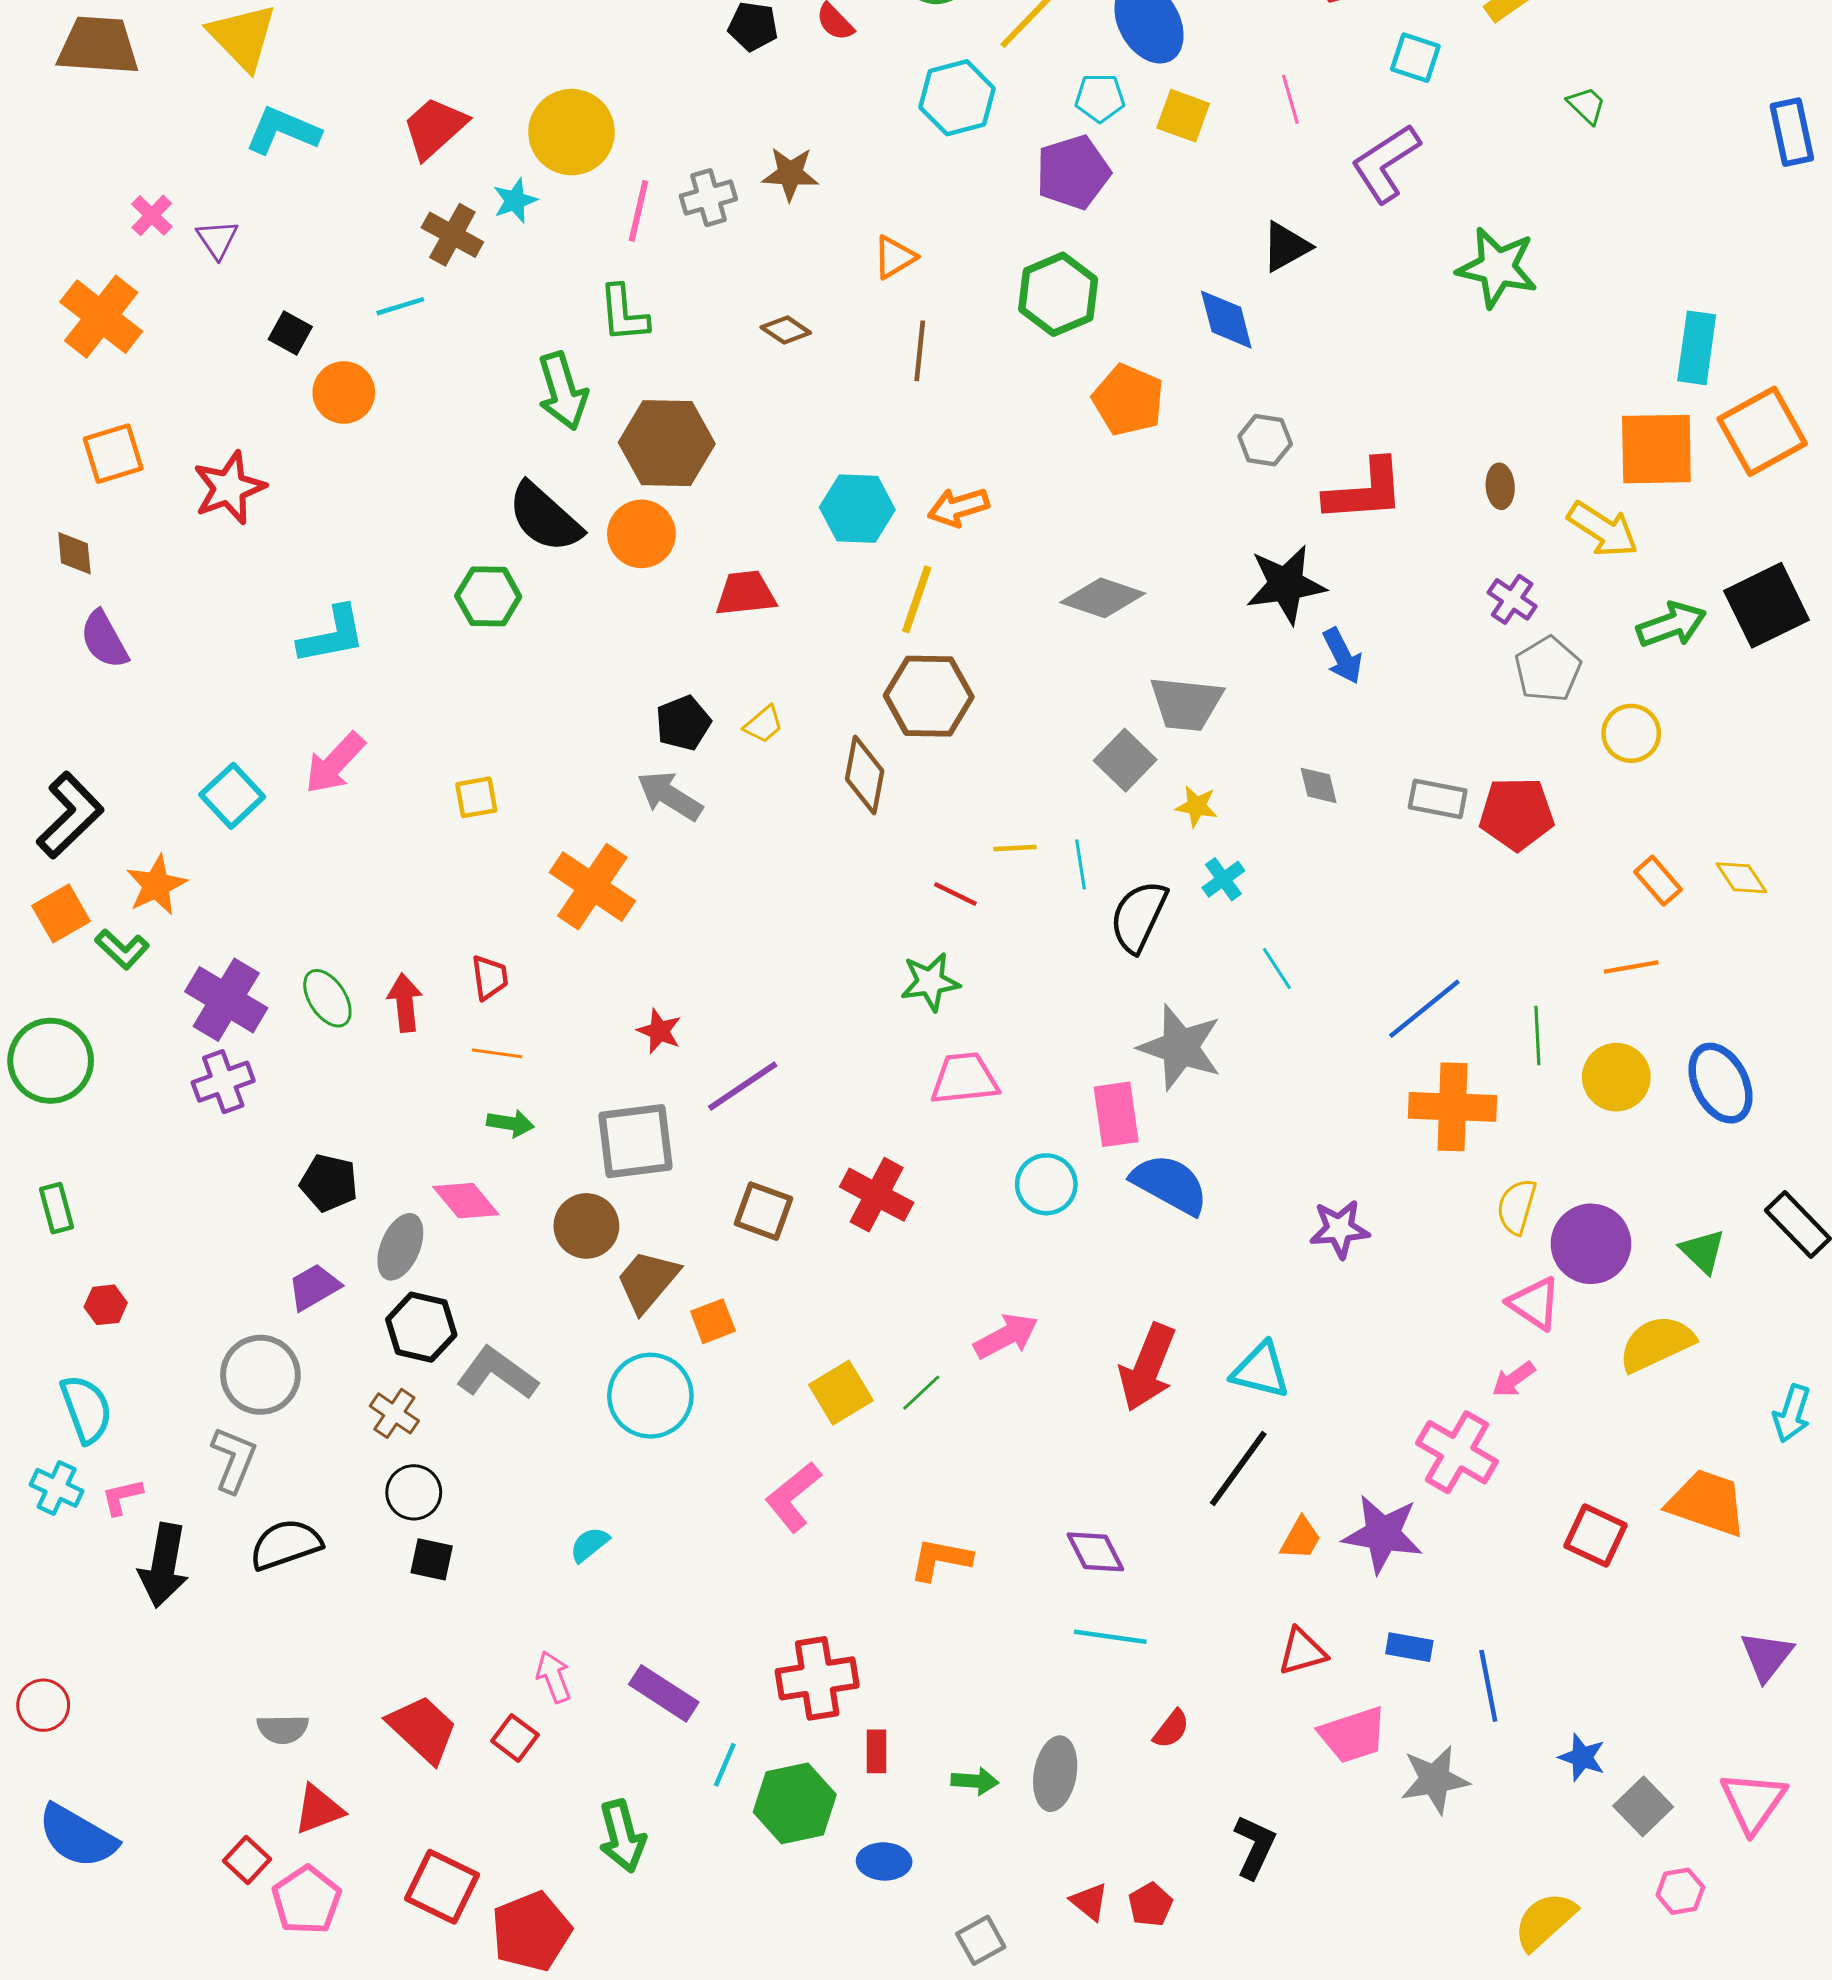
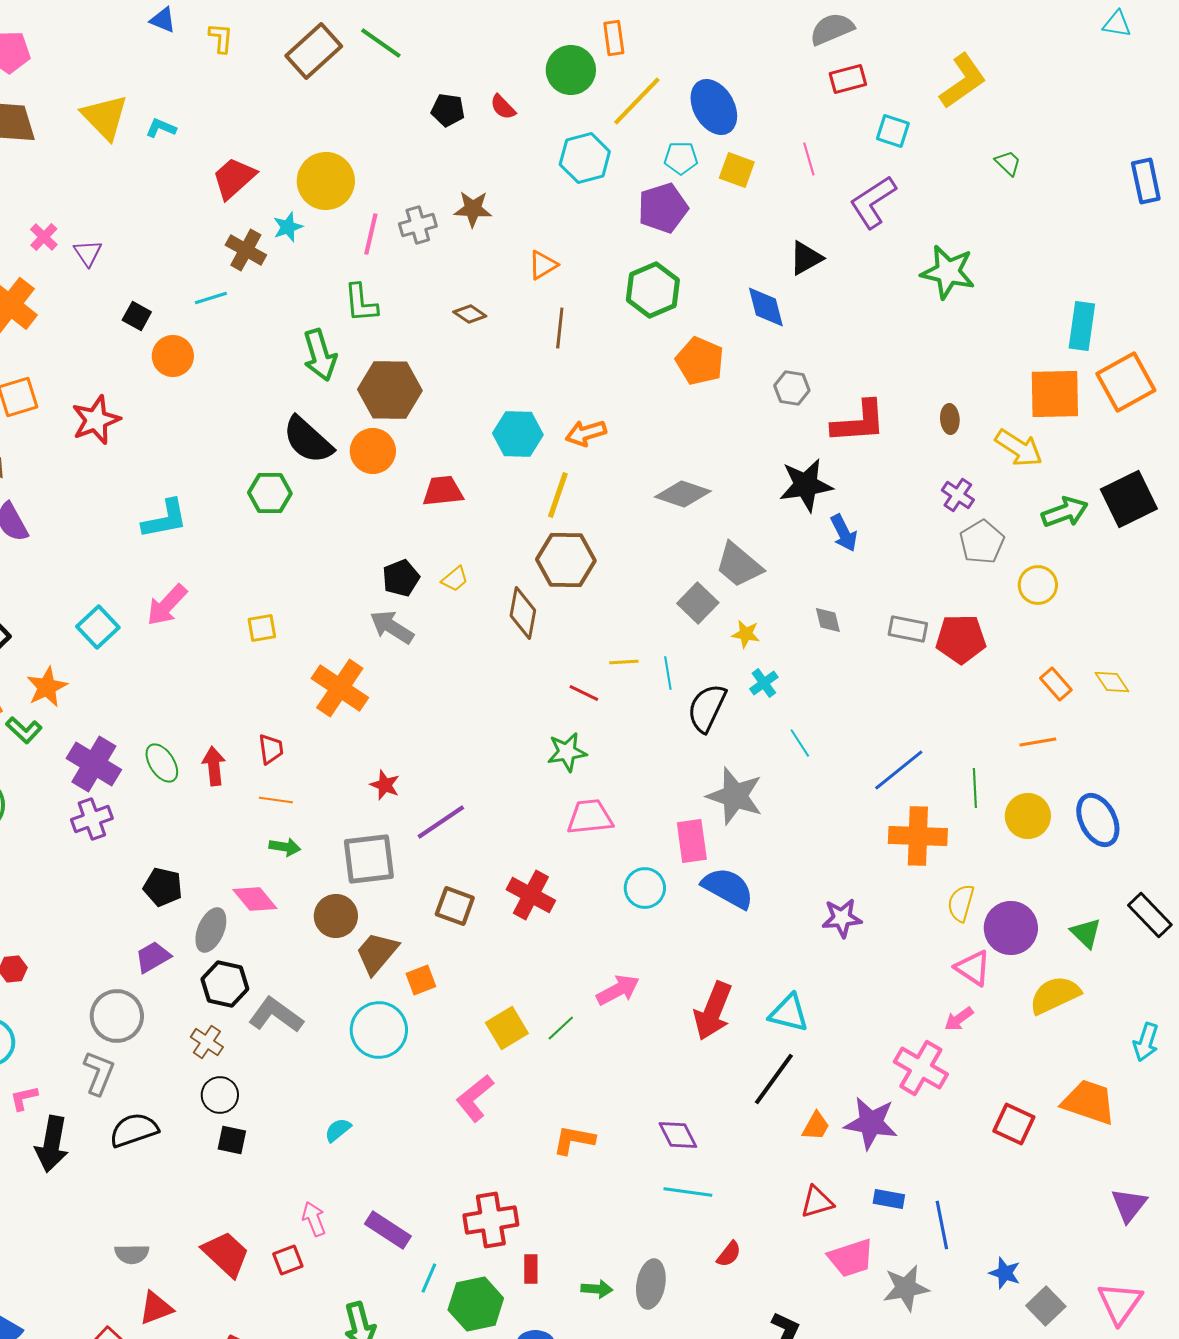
cyan L-shape: (283, 131) -> (161, 128), moved, size x0.6
gray trapezoid: (1186, 704) -> (739, 565), turned 34
red square: (515, 1738) -> (288, 1260), turned 32

